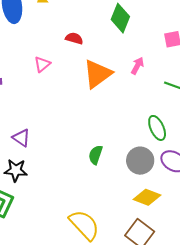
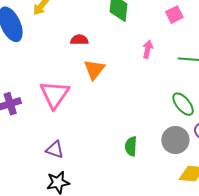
pink triangle: (42, 64) -> (55, 94), moved, size x1.8
orange triangle: (97, 74) -> (94, 69), moved, size x0.7

